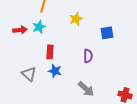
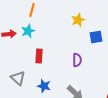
yellow star: (76, 19) -> (78, 20), moved
blue star: (55, 71) -> (44, 86), moved

